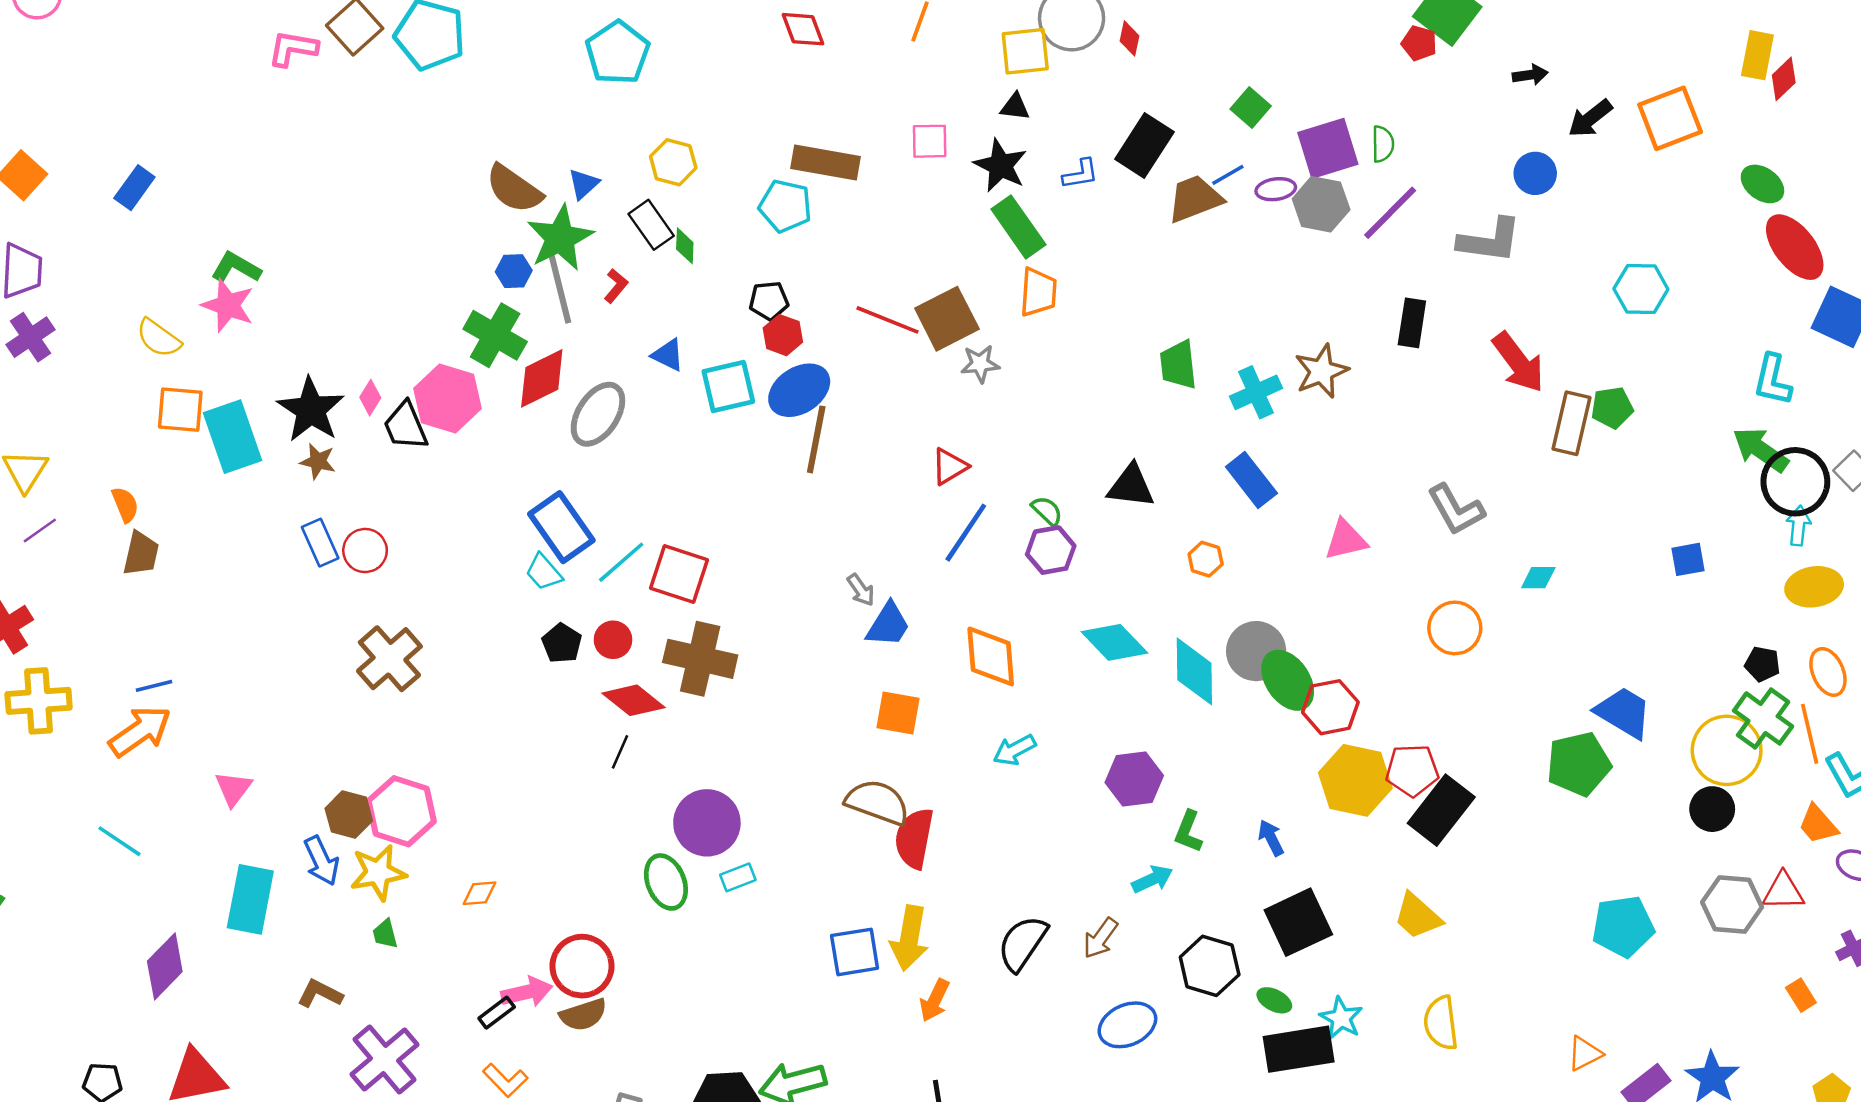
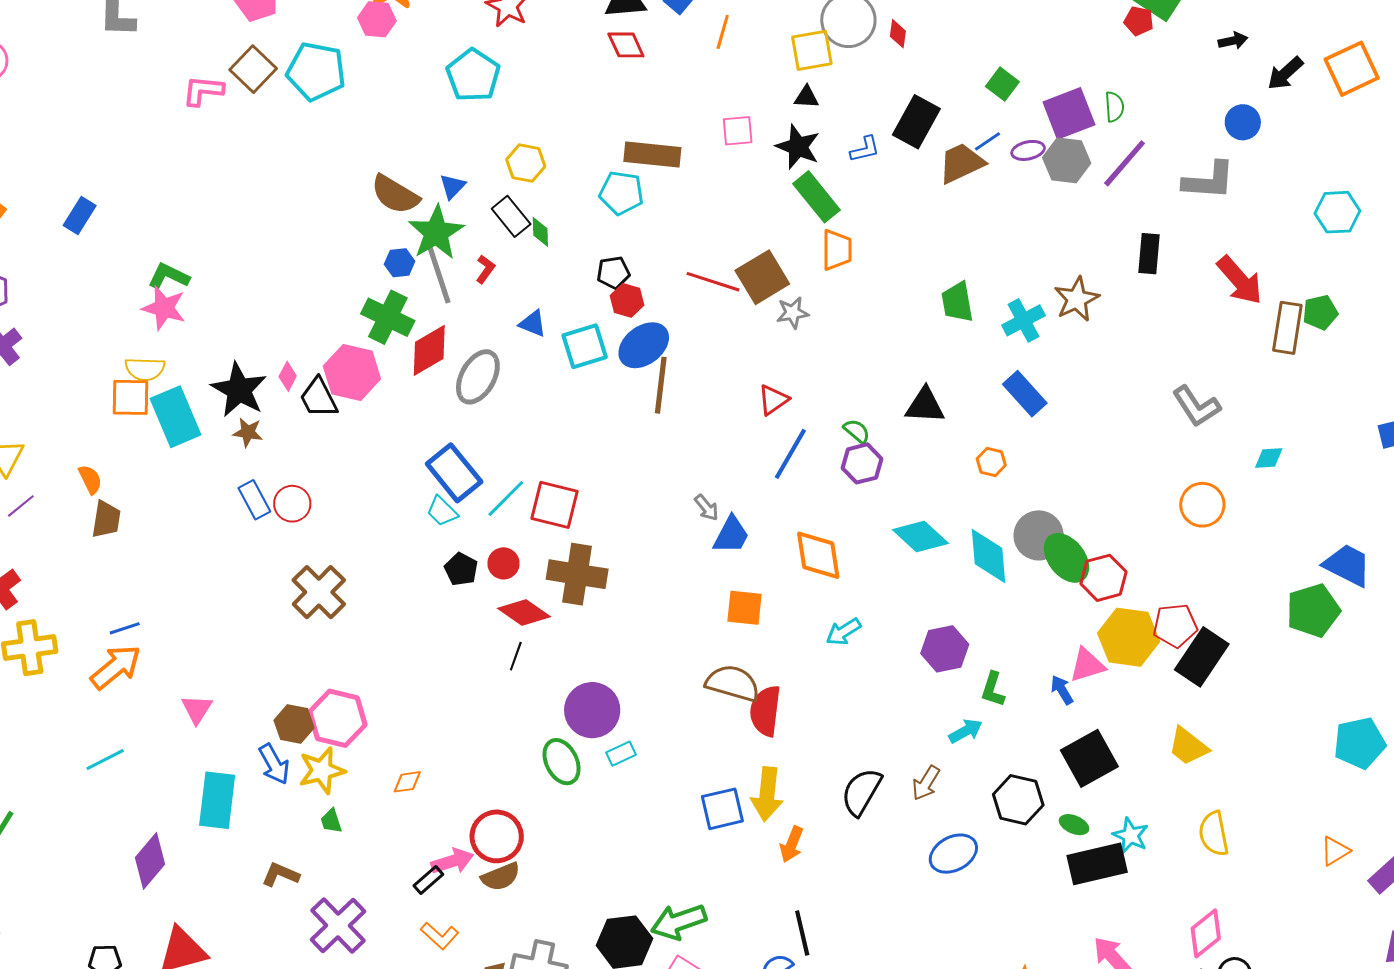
yellow semicircle: (159, 338) -> (145, 369), moved, turned -30
pink triangle: (1346, 540) -> (1087, 665), moved
cyan line: (119, 841) -> (105, 760), turned -57

